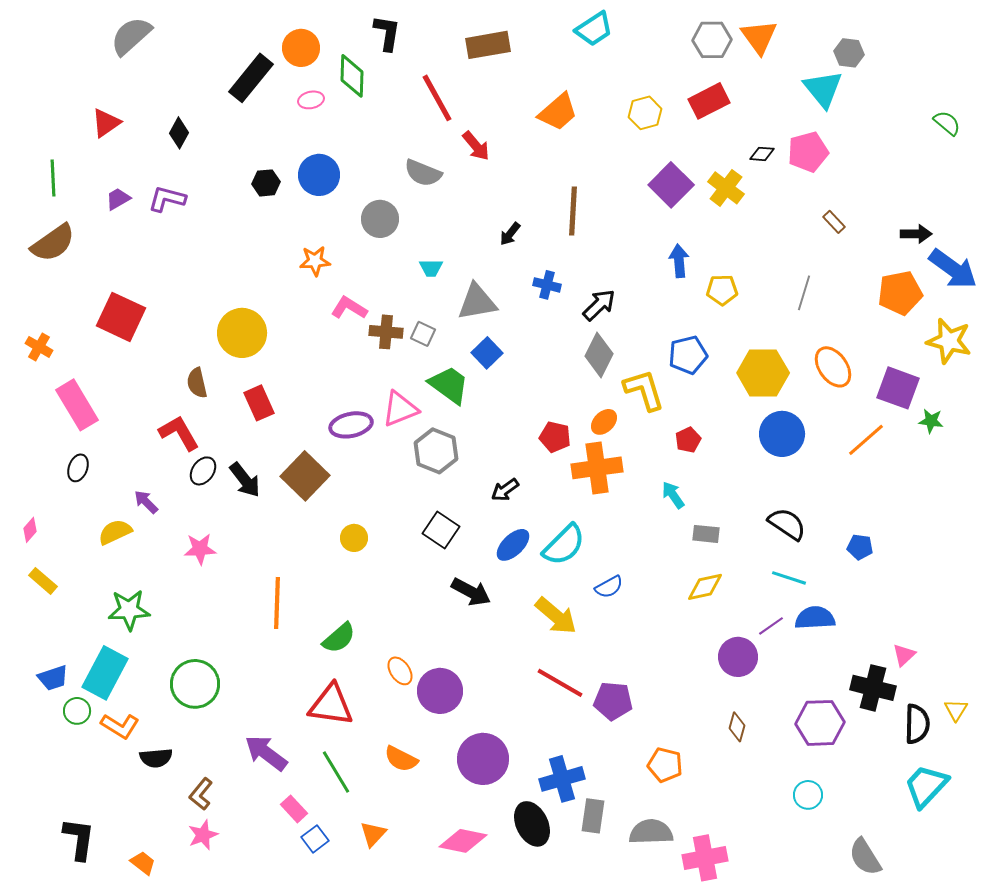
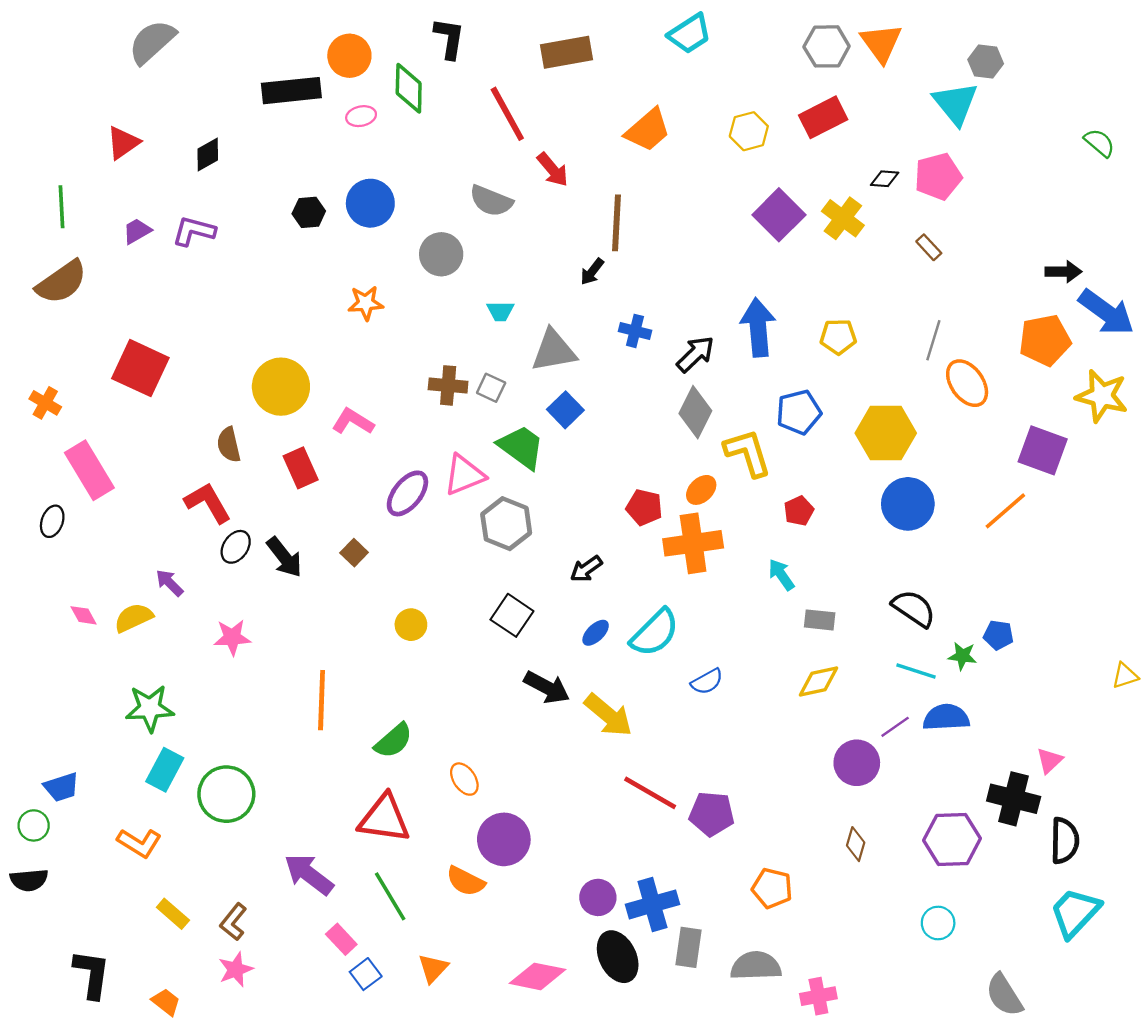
black rectangle: (251, 78) -> (291, 91), turned 45
black diamond: (179, 133) -> (208, 154), turned 32
brown line: (573, 211) -> (616, 223), moved
brown rectangle: (834, 222) -> (929, 247), moved
blue arrow: (679, 261) -> (758, 327), moved, size x1.5
pink L-shape: (349, 308) -> (353, 421), moved
orange ellipse: (833, 367) -> (967, 383), moved
green star: (931, 421) -> (962, 656), moved
purple ellipse: (351, 425) -> (407, 493), turned -39
black ellipse: (78, 468) -> (52, 521), moved
brown square: (305, 476) -> (354, 553), size x0.5
pink diamond: (30, 530) -> (84, 615), moved, turned -70
blue ellipse: (513, 545) -> (596, 633), size x0.7
yellow rectangle: (43, 581) -> (173, 914), moved
yellow arrow: (556, 616) -> (608, 715), moved
cyan rectangle: (105, 673) -> (165, 770), moved, size x0.7
purple circle: (440, 691) -> (504, 839), moved
yellow triangle: (956, 710) -> (1125, 676), moved, turned 40
green circle: (77, 711) -> (34, 825), moved
black semicircle: (156, 758) -> (29, 880), moved
purple circle: (483, 759) -> (598, 897), moved, size x0.6
pink cross: (705, 858) -> (818, 996), size x0.7

